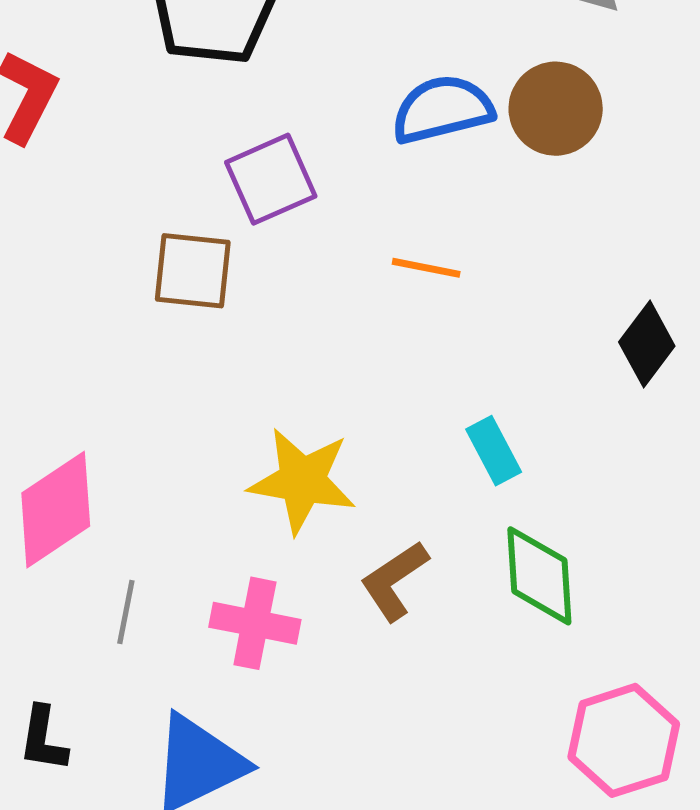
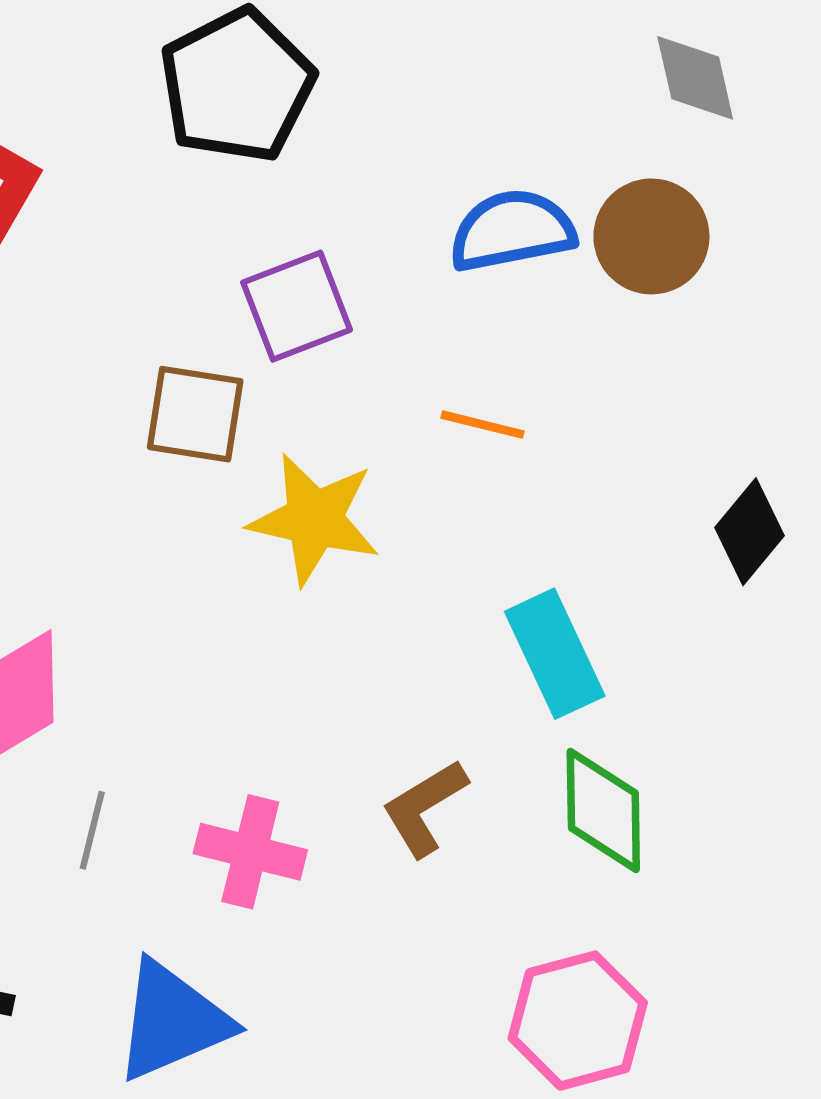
cyan rectangle: (494, 451) -> (555, 654), size x1.5
yellow star: (302, 481) -> (314, 519), moved
pink hexagon: (624, 740) -> (578, 1021), moved

